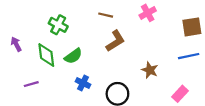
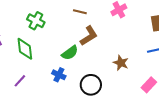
green semicircle: (73, 56) -> (70, 53), moved
purple line: (31, 84) -> (20, 81), moved, turned -32

